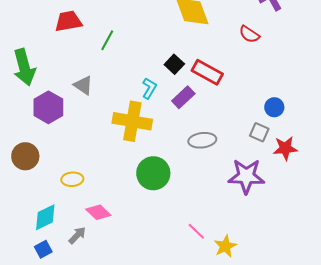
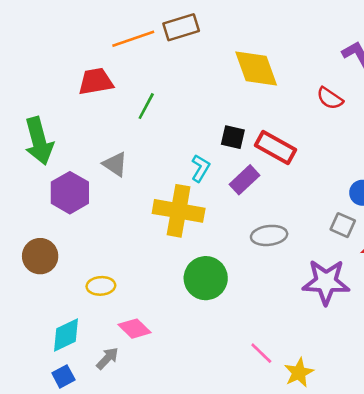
black square: (174, 64) -> (233, 137), turned -30

